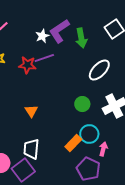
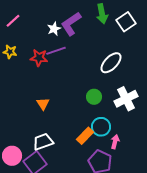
green arrow: (81, 38) -> (102, 14), moved
white trapezoid: (31, 149) -> (43, 142), turned 65

